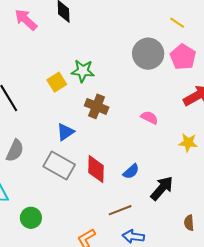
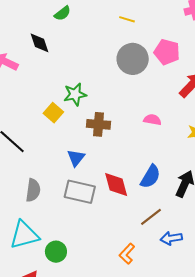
yellow line: (177, 23) -> (127, 19), moved
blue semicircle: (131, 171) -> (150, 177), size x1.4
green circle: (31, 218) -> (56, 252), moved

